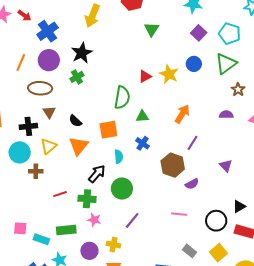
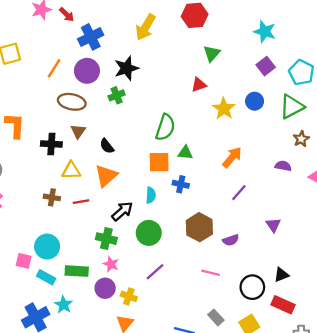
red triangle: (145, 76) -> (199, 85), moved
orange square: (108, 130) -> (159, 162), moved
blue cross: (143, 143) -> (181, 184), turned -32
yellow triangle: (49, 146) -> (71, 171), turned 30
cyan circle: (20, 152) -> (47, 247), moved
brown hexagon: (173, 165) -> (199, 227), moved
red line: (60, 194) -> (81, 202), moved
purple circle: (89, 251) -> (105, 288), moved

